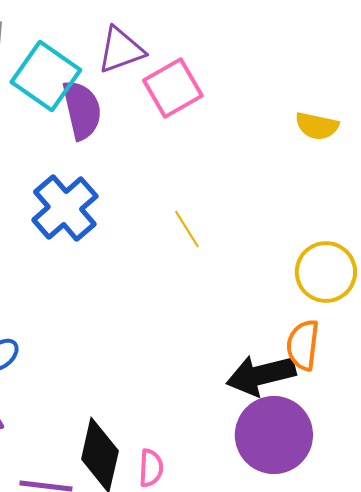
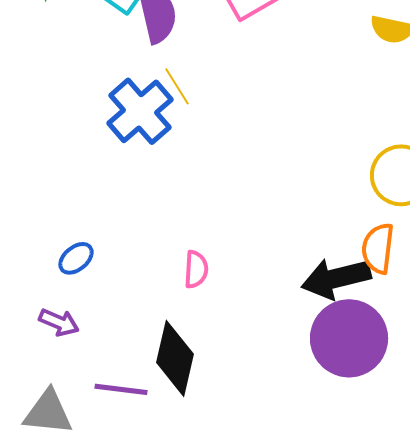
yellow line: (187, 229) -> (177, 86), moved
pink semicircle: (151, 468) -> (196, 269), moved

